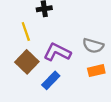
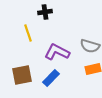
brown square: (27, 62) -> (22, 75), moved, turned 35

